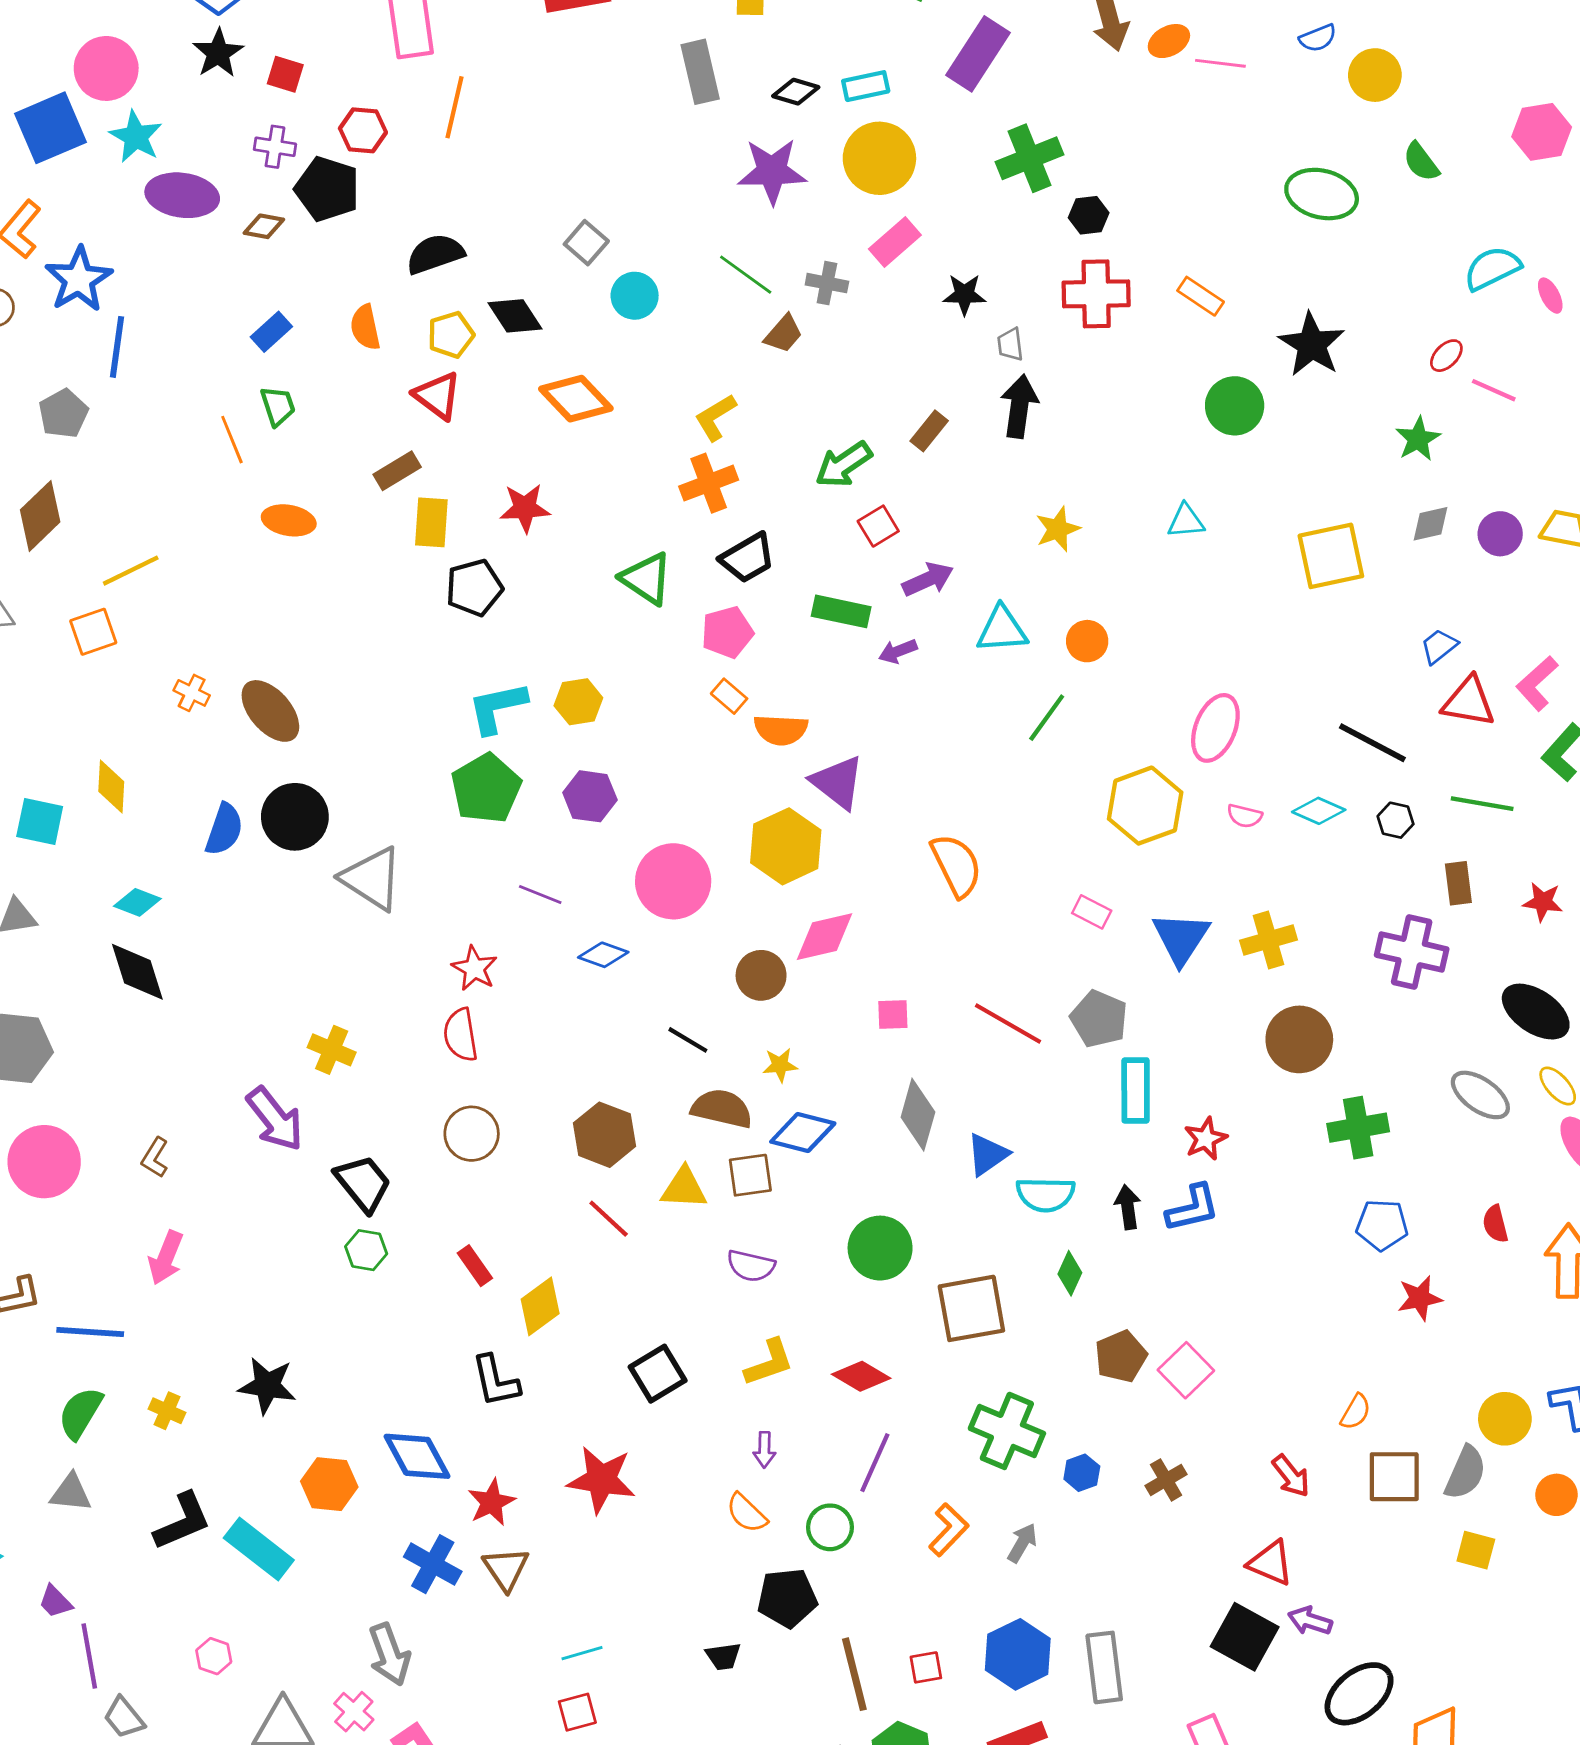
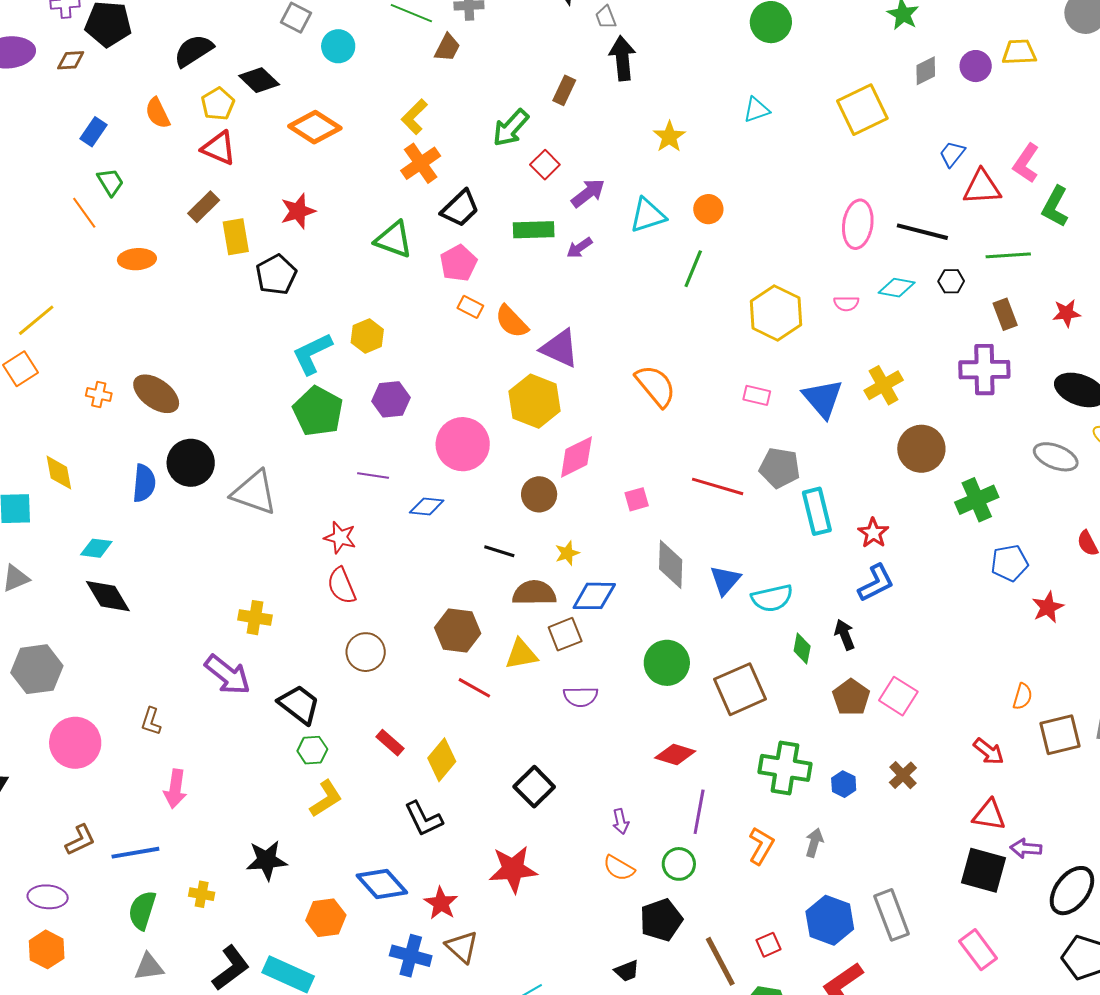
pink ellipse: (1215, 728) -> (858, 224), moved
orange semicircle: (781, 730) -> (512, 321), turned 57
black arrow: (1128, 1207) -> (845, 635), moved
yellow L-shape: (769, 1363) -> (326, 799), moved

